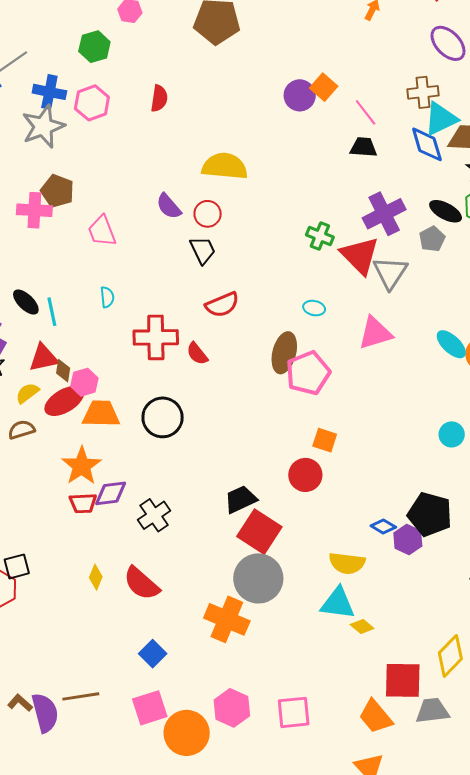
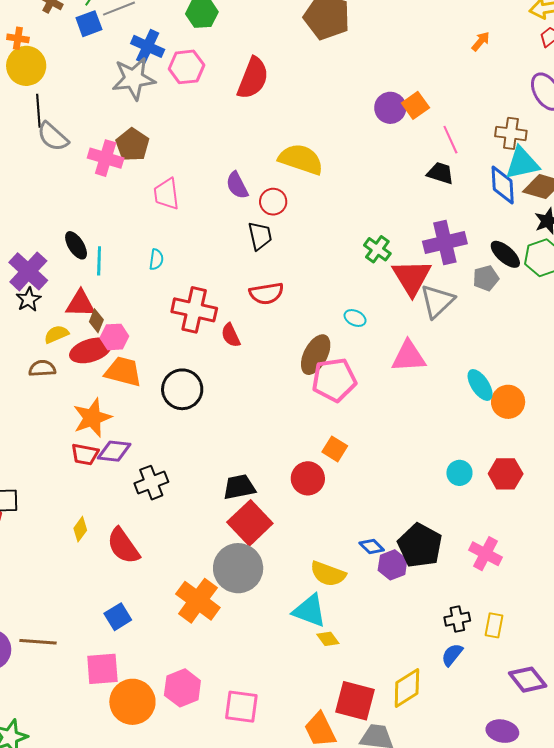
red semicircle: (159, 98) -> (253, 78), size x1.6

